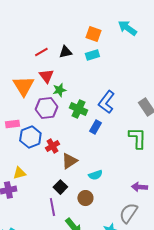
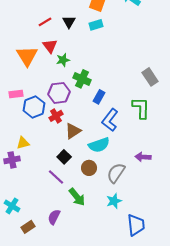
black triangle: (65, 52) -> (69, 22), turned -48
blue L-shape: (106, 102) -> (110, 120), moved
purple hexagon: (46, 108) -> (59, 93), moved
cyan semicircle: (95, 175) -> (99, 145), size x1.5
purple line: (52, 207) -> (56, 177), turned -36
gray semicircle: (128, 213) -> (116, 173), moved

